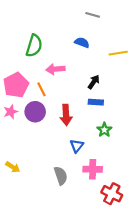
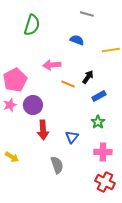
green semicircle: (34, 46) -> (32, 25), moved
orange line: (42, 89) -> (68, 84), moved, turned -40
blue rectangle: (96, 102) -> (99, 96), moved, turned -32
red arrow: (66, 115) -> (43, 130), moved
pink cross: (93, 169) -> (103, 152), moved

